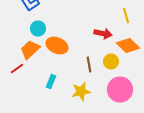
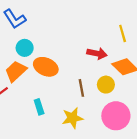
cyan rectangle: (51, 82) -> (39, 107), turned -40

